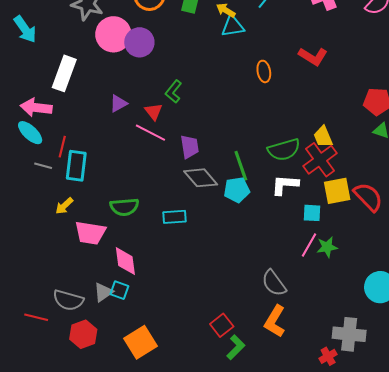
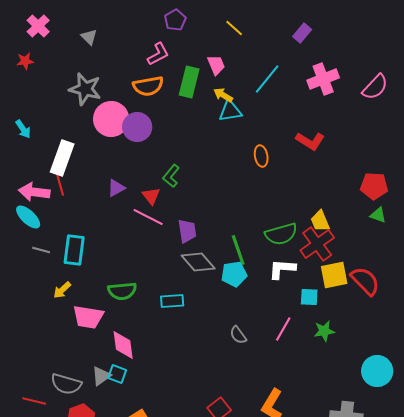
cyan arrow: (25, 29) -> (23, 129), moved, size x0.7
red line: (62, 147) -> (60, 185), moved, turned -30
pink line: (309, 245) -> (283, 329), moved
gray semicircle: (274, 283) -> (238, 335), moved, size x0.7

